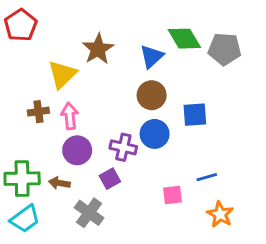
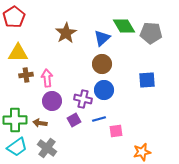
yellow triangle: (62, 74) -> (18, 53), moved, turned 45
blue square: (195, 115) -> (147, 80), moved
blue line: (207, 177) -> (99, 119), moved
gray cross: (89, 213) -> (47, 148), moved
orange star: (220, 214) -> (142, 152), moved, turned 30

